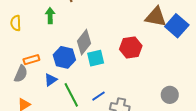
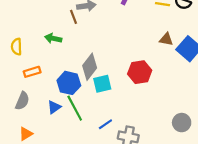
green arrow: (50, 16) -> (53, 38), turned -77
brown triangle: (156, 17) -> (166, 39), size x0.6
orange rectangle: (31, 60) -> (32, 72), moved
green line: (71, 95) -> (75, 108), moved

